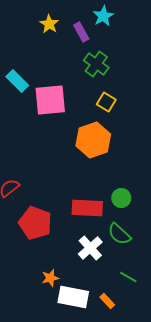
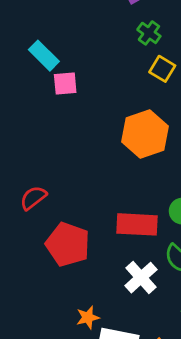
green cross: (96, 64) -> (149, 33), size x0.7
pink square: (50, 100) -> (65, 83), moved, size x0.6
yellow square: (106, 102) -> (162, 69), moved

